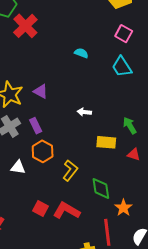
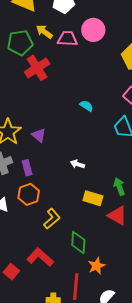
red triangle: (134, 154) -> (117, 216), size x1.5
red square: (40, 208) -> (11, 272), moved

